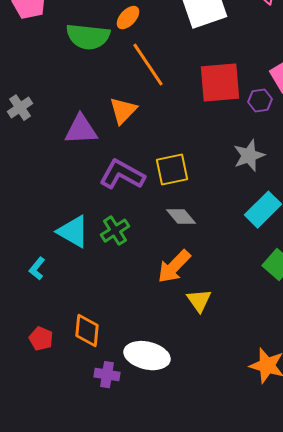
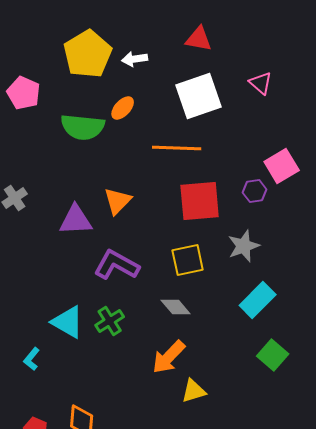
orange line: (148, 65) -> (177, 148), moved, turned -54
red square: (220, 83) -> (200, 201), moved
yellow square: (172, 170) -> (188, 260), moved
yellow triangle: (199, 301) -> (194, 391), turned 48

